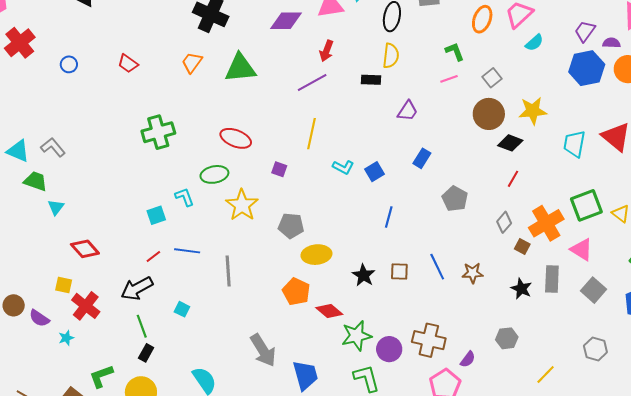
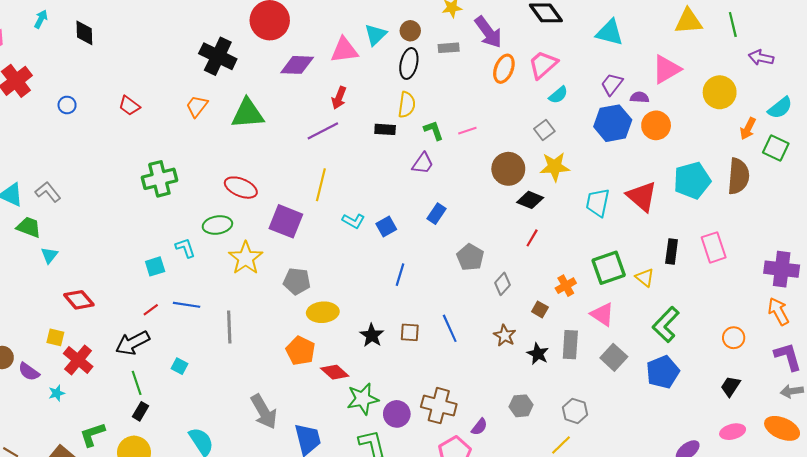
green L-shape: (455, 52) -> (434, 130), moved
gray square: (492, 78) -> (544, 130), moved
purple square: (279, 169) -> (286, 221), size x2.0
gray diamond: (504, 222) -> (502, 284), moved
orange cross: (546, 223) -> (566, 286), size x0.6
brown star: (473, 273) -> (505, 336), moved, turned 30
gray hexagon: (595, 349) -> (575, 411), moved

